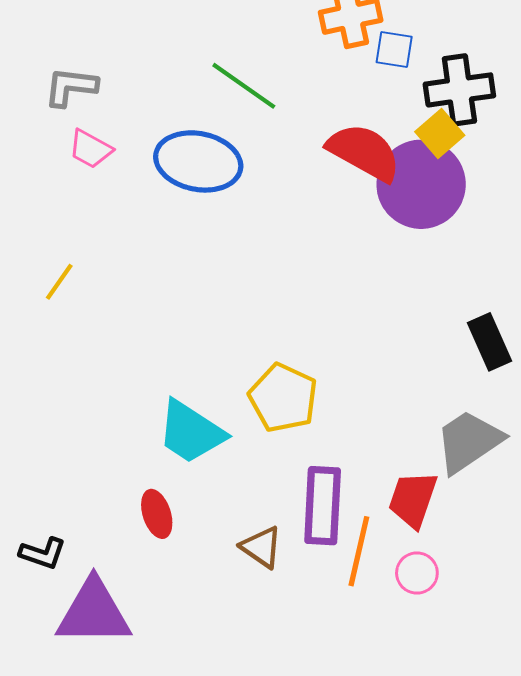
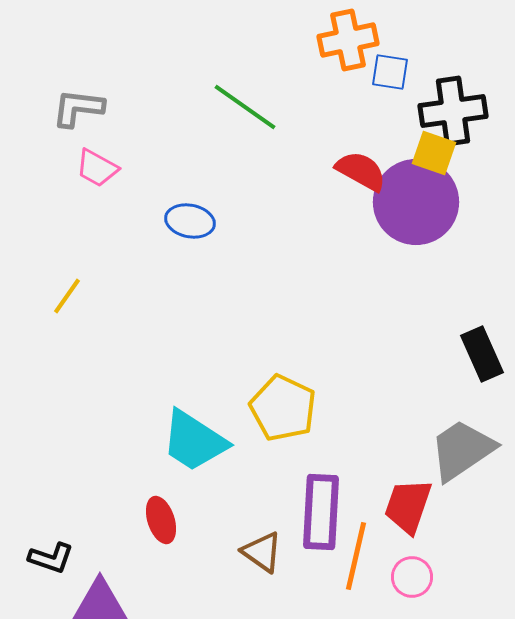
yellow square: (440, 133) -> (434, 153), turned -30
red semicircle: (364, 152) -> (361, 171), size x0.7
blue ellipse: (198, 161) -> (190, 221), moved, size x0.6

